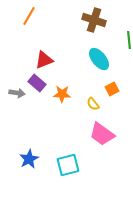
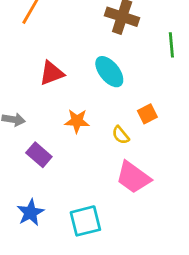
cyan ellipse: (99, 59) -> (109, 72), moved
purple rectangle: (37, 83) -> (39, 155), moved

